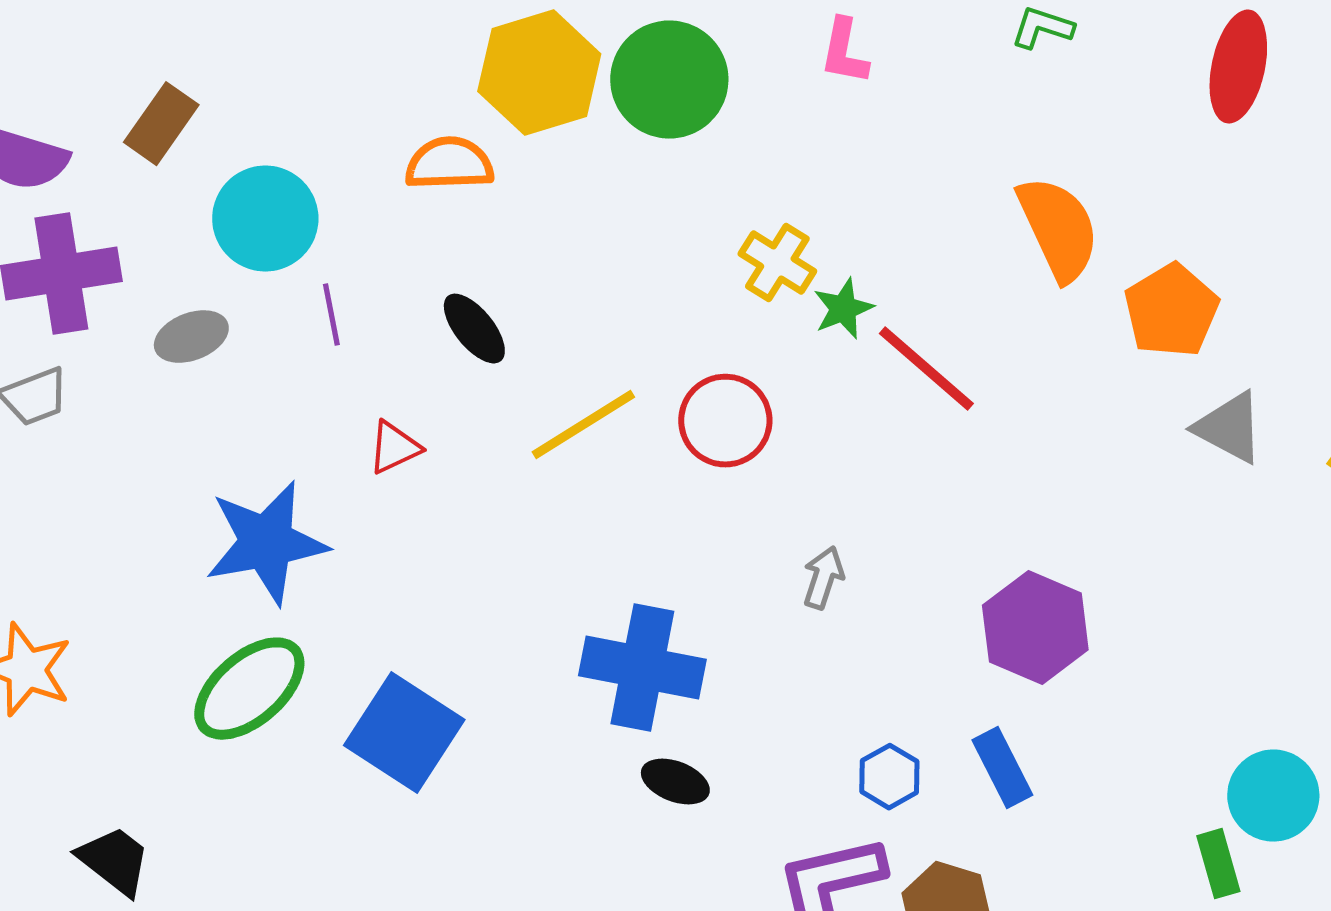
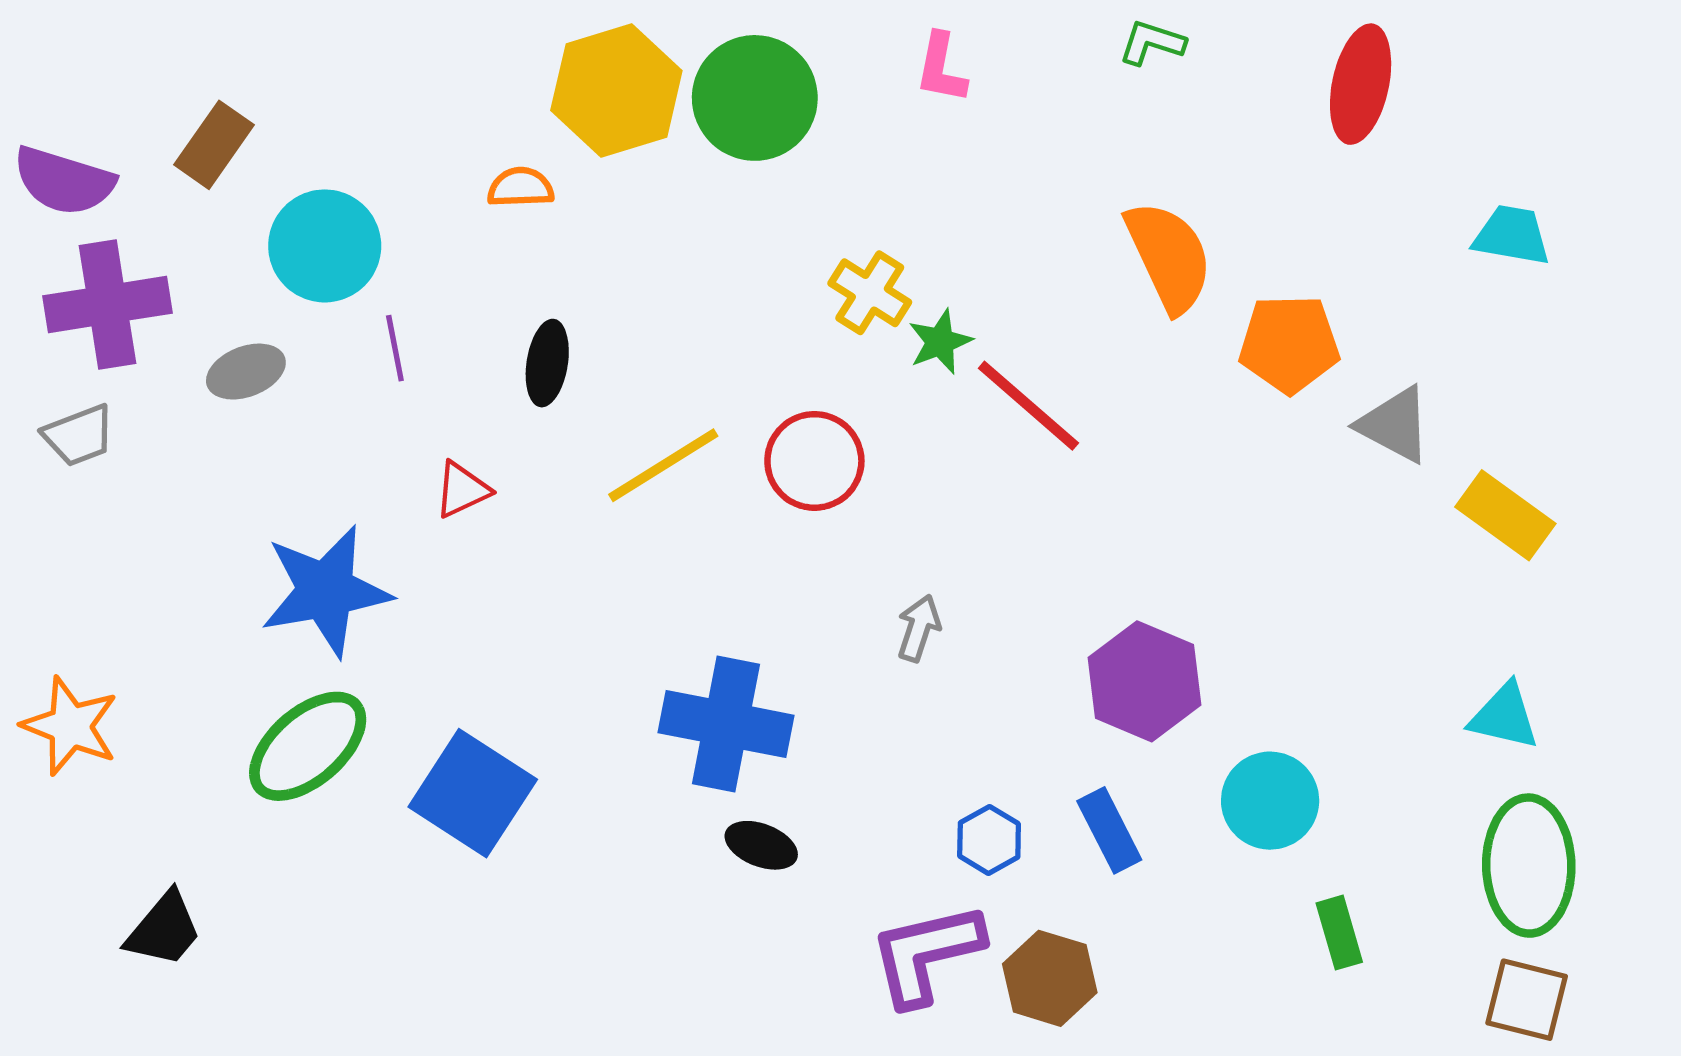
orange semicircle: (449, 164) -> (521, 187), size x0.7
orange pentagon: (1171, 311) -> (1289, 344), turned 30
black ellipse: (474, 329) -> (547, 363), turned 48
gray triangle: (1229, 428) -> (1395, 425), moved
cyan circle: (1273, 796) -> (1270, 801), moved
black trapezoid: (114, 861) -> (164, 929), turned 92

